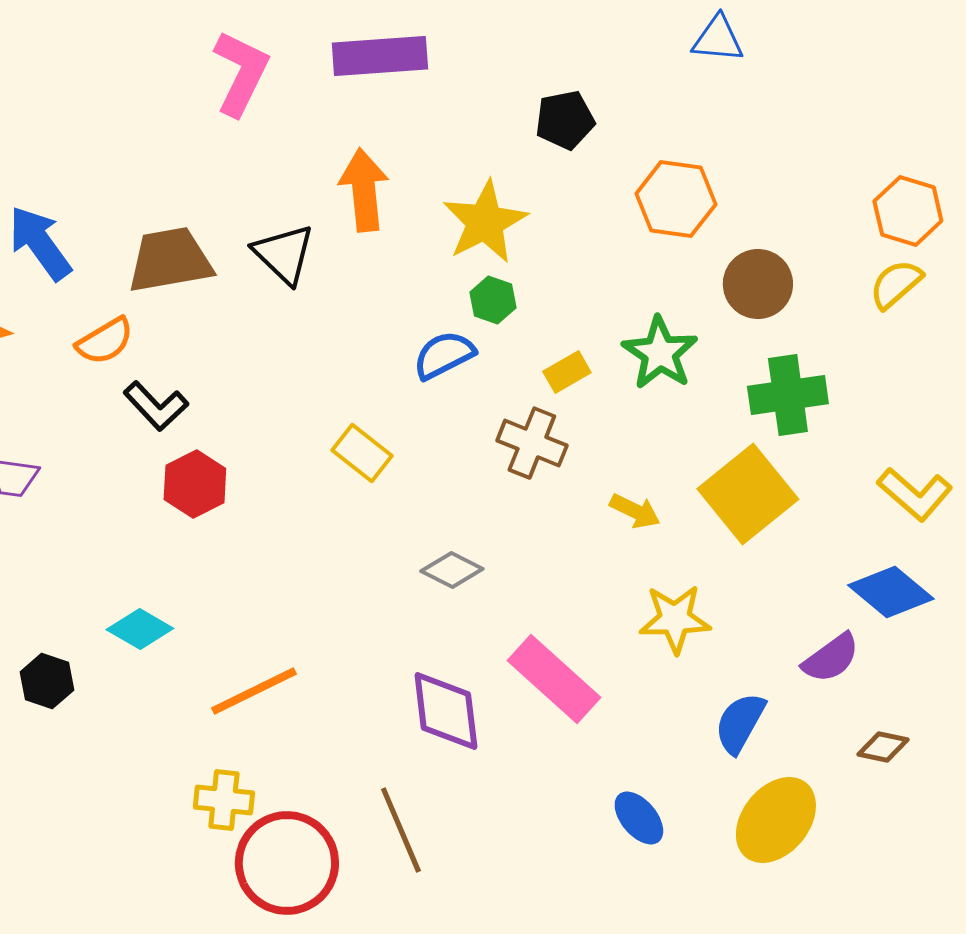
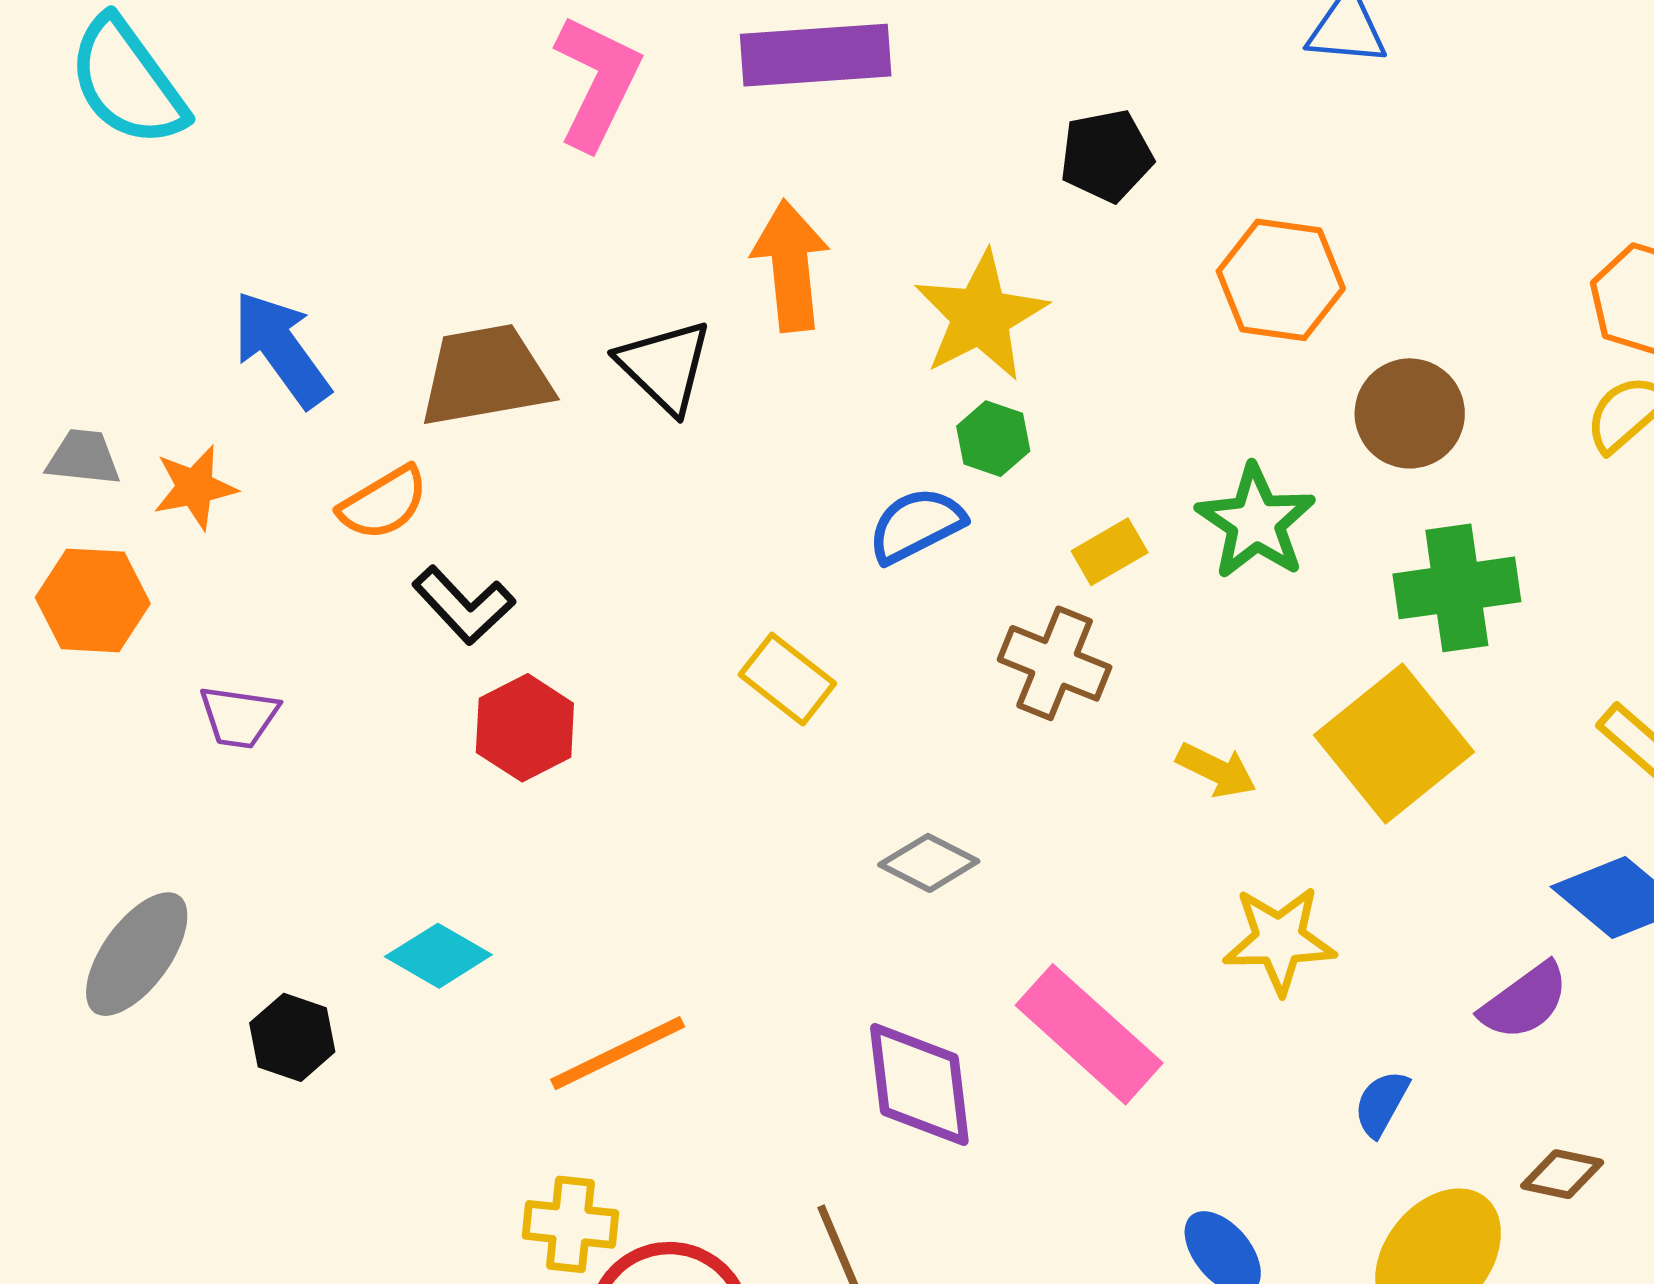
blue semicircle: (740, 723) -> (1381, 1103), size x0.7
brown diamond: (883, 747) -> (1562, 1174), moved

